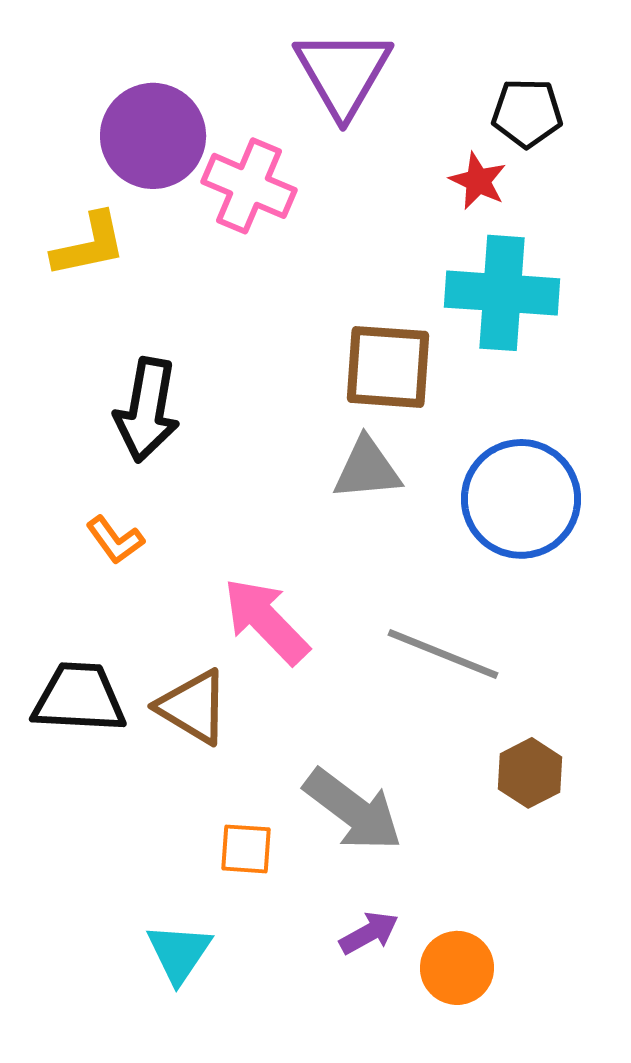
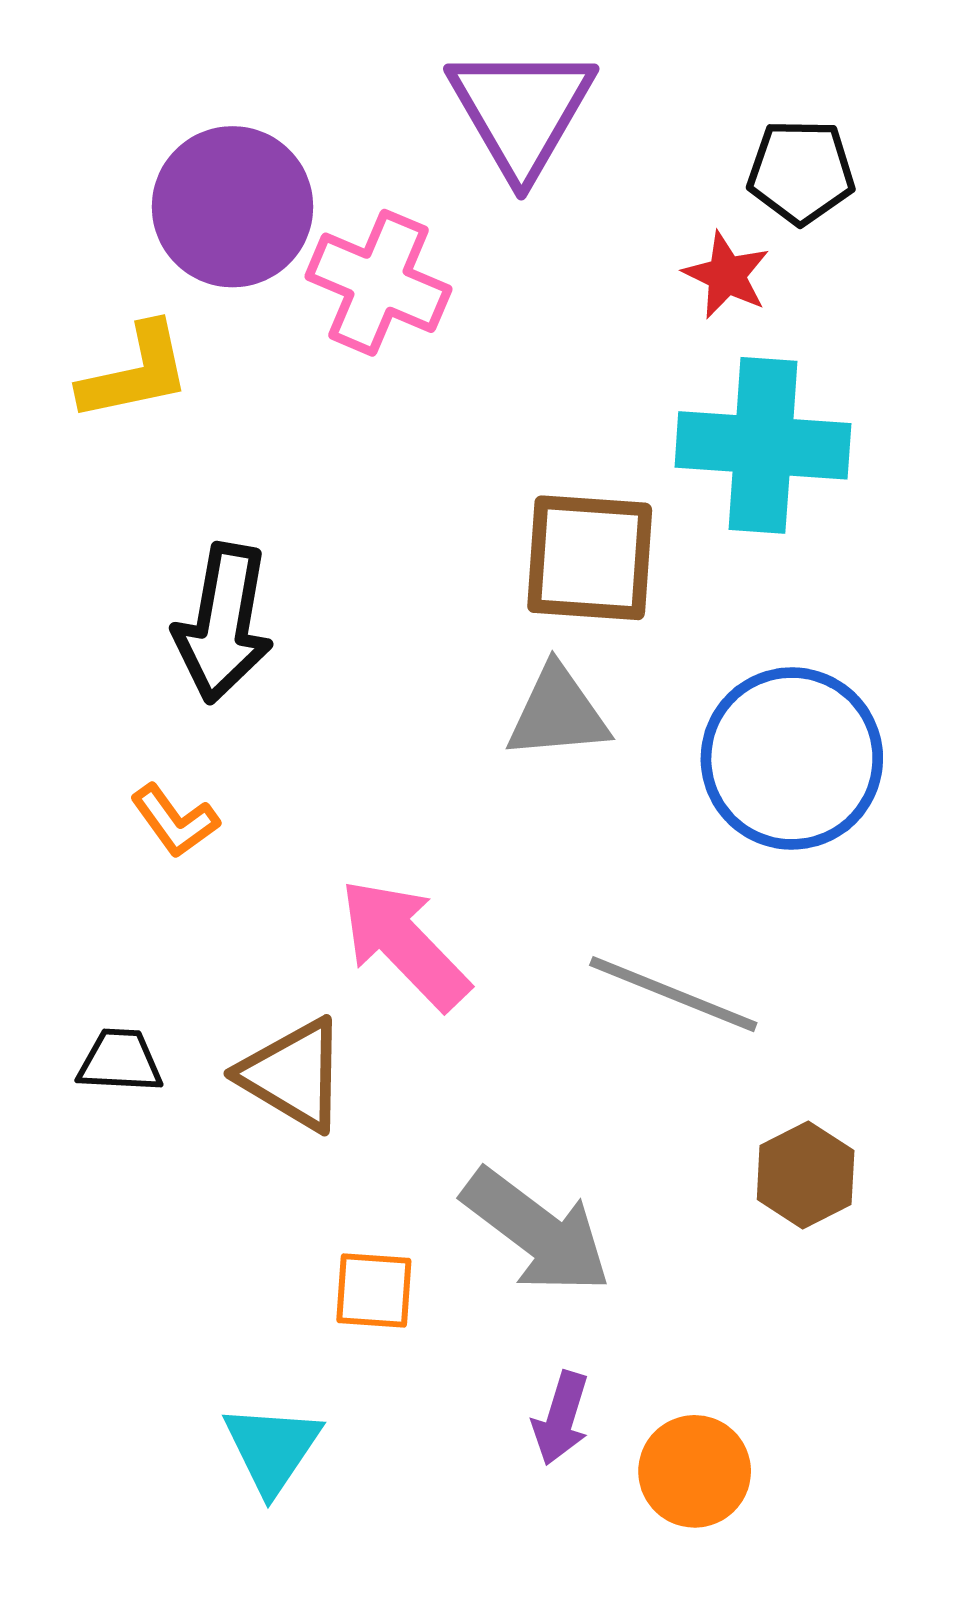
black trapezoid: (79, 698) -> (120, 1061), size x0.6
purple arrow: (369, 933) -> (561, 1418), turned 136

